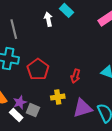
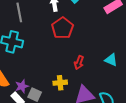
red pentagon: (38, 69) -> (62, 28), moved

